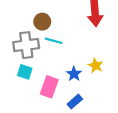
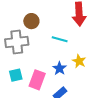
cyan line: (54, 41) -> (60, 39), moved
cyan square: (25, 72) -> (16, 75), moved, turned -32

